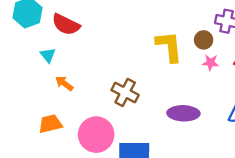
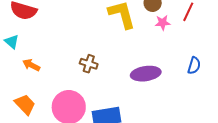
brown cross: (125, 92) -> (89, 64), size x0.7
orange trapezoid: (50, 124) -> (25, 104), turned 70

